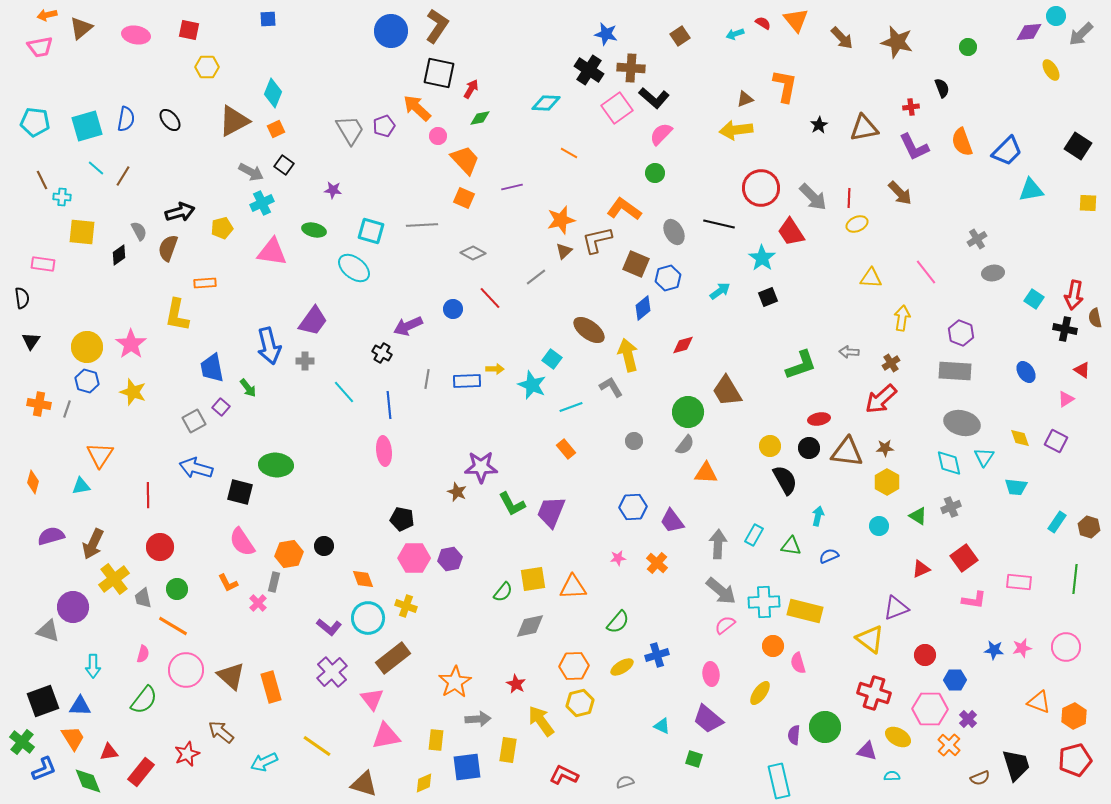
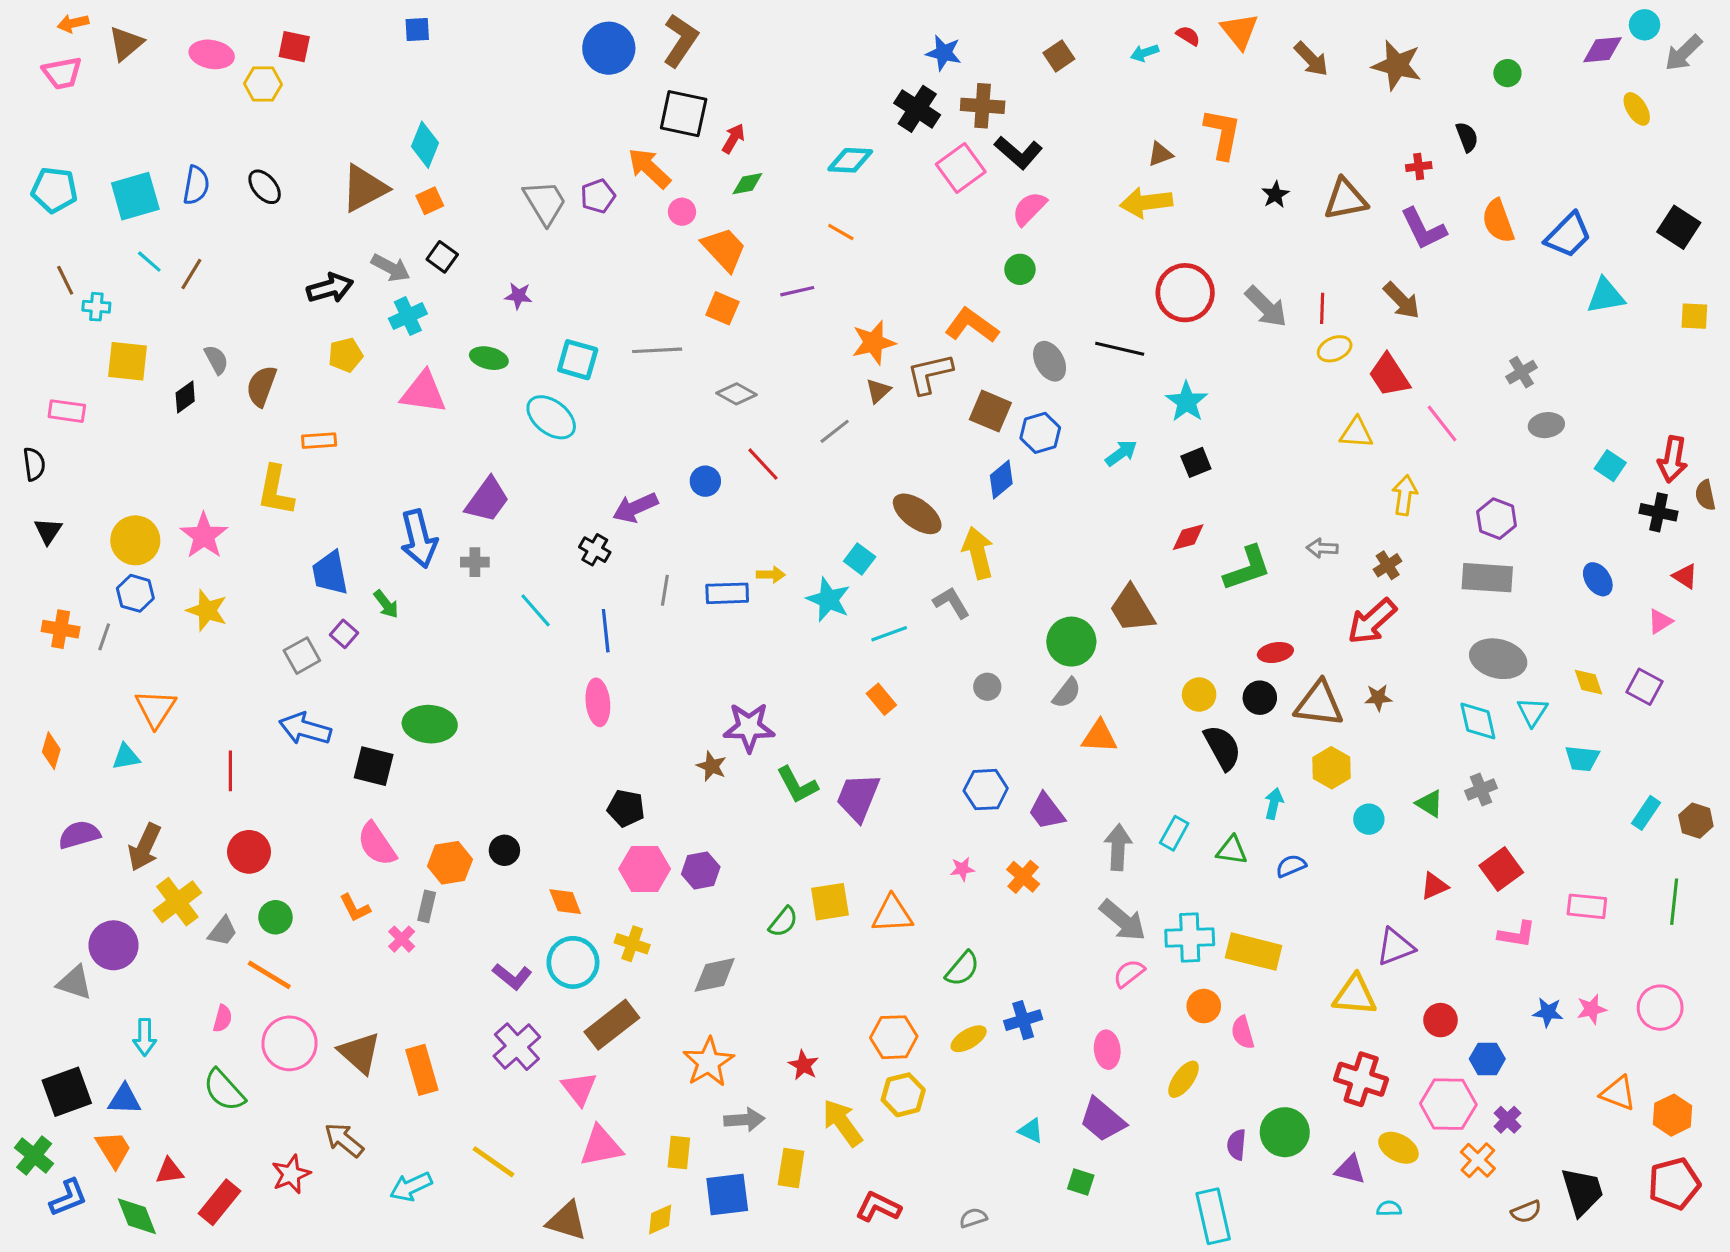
yellow hexagon: (207, 67) -> (263, 84), moved
orange line: (569, 153) -> (841, 232), moved
black arrow: (180, 212) -> (330, 288), moved
red trapezoid: (791, 232) -> (1389, 375), moved
red diamond: (683, 345) -> (1188, 537), moved
yellow hexagon: (887, 482) -> (1331, 768), moved
gray trapezoid: (143, 598) -> (223, 931), turned -130
gray diamond: (530, 626) -> (715, 975), moved
yellow triangle: (870, 639) -> (1355, 995), turned -32
green semicircle: (144, 700) -> (224, 1090), turned 100

